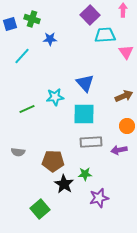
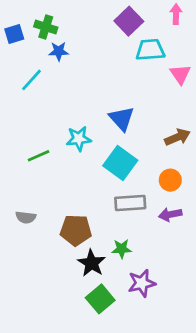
blue star: (50, 39) -> (59, 51), moved
cyan square: (84, 114) -> (120, 163), turned 35
orange circle: (127, 126) -> (170, 180), moved
green square: (40, 209) -> (100, 299), moved

